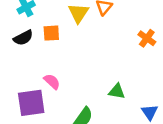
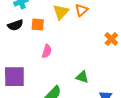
pink semicircle: (52, 82) -> (47, 51), moved, turned 56

